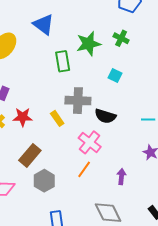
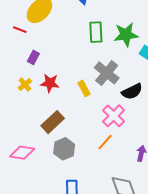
green star: (89, 44) -> (126, 35), moved
gray cross: (78, 101) -> (107, 73), turned 30
black semicircle: (105, 116) -> (132, 91), turned -50

